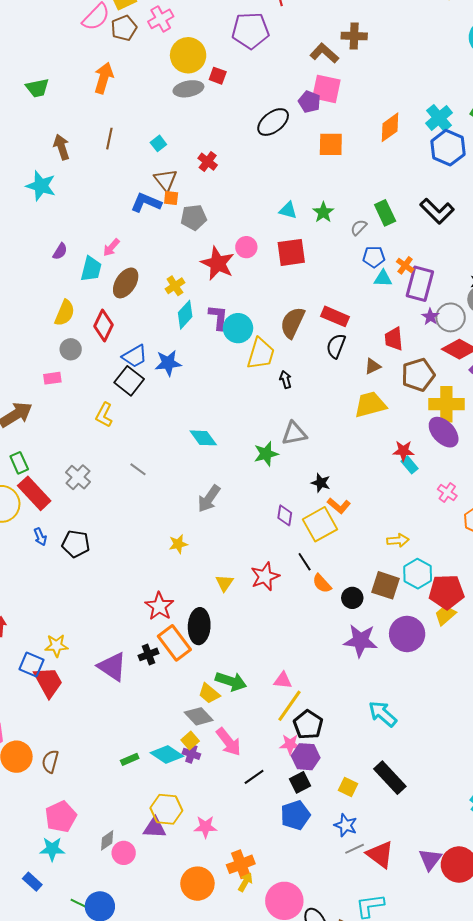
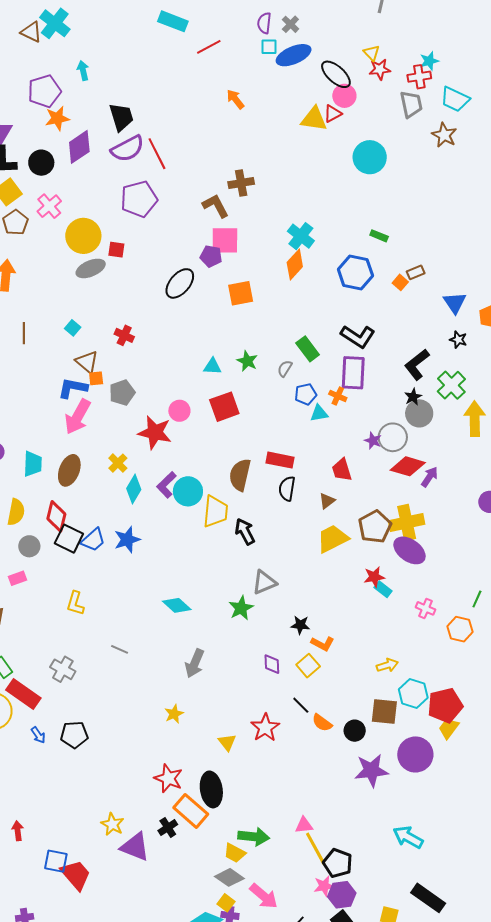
brown L-shape: (324, 53) -> (216, 206), turned 32
cyan cross: (439, 118) -> (301, 236), moved
pink arrow: (111, 247) -> (78, 417), moved, size x1.8
purple rectangle: (420, 284) -> (353, 373), moved
purple L-shape: (218, 317) -> (166, 485), turned -128
brown pentagon: (418, 375) -> (375, 527), moved
black arrow: (286, 379) -> (245, 532), size x1.5
black square: (129, 381) -> (69, 539), moved
yellow square: (320, 524) -> (308, 666), size x0.7
yellow star: (56, 646) -> (112, 824), moved, turned -30
yellow line: (289, 706) -> (316, 849), turned -52

